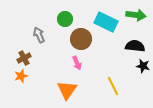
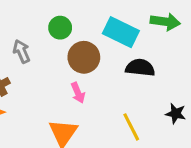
black semicircle: (135, 46) -> (140, 68), moved
black star: (143, 66) -> (176, 114), moved

